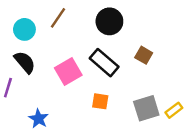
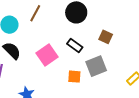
black rectangle: (104, 63) -> (75, 45), size x0.7
gray square: (146, 108) -> (96, 66), moved

